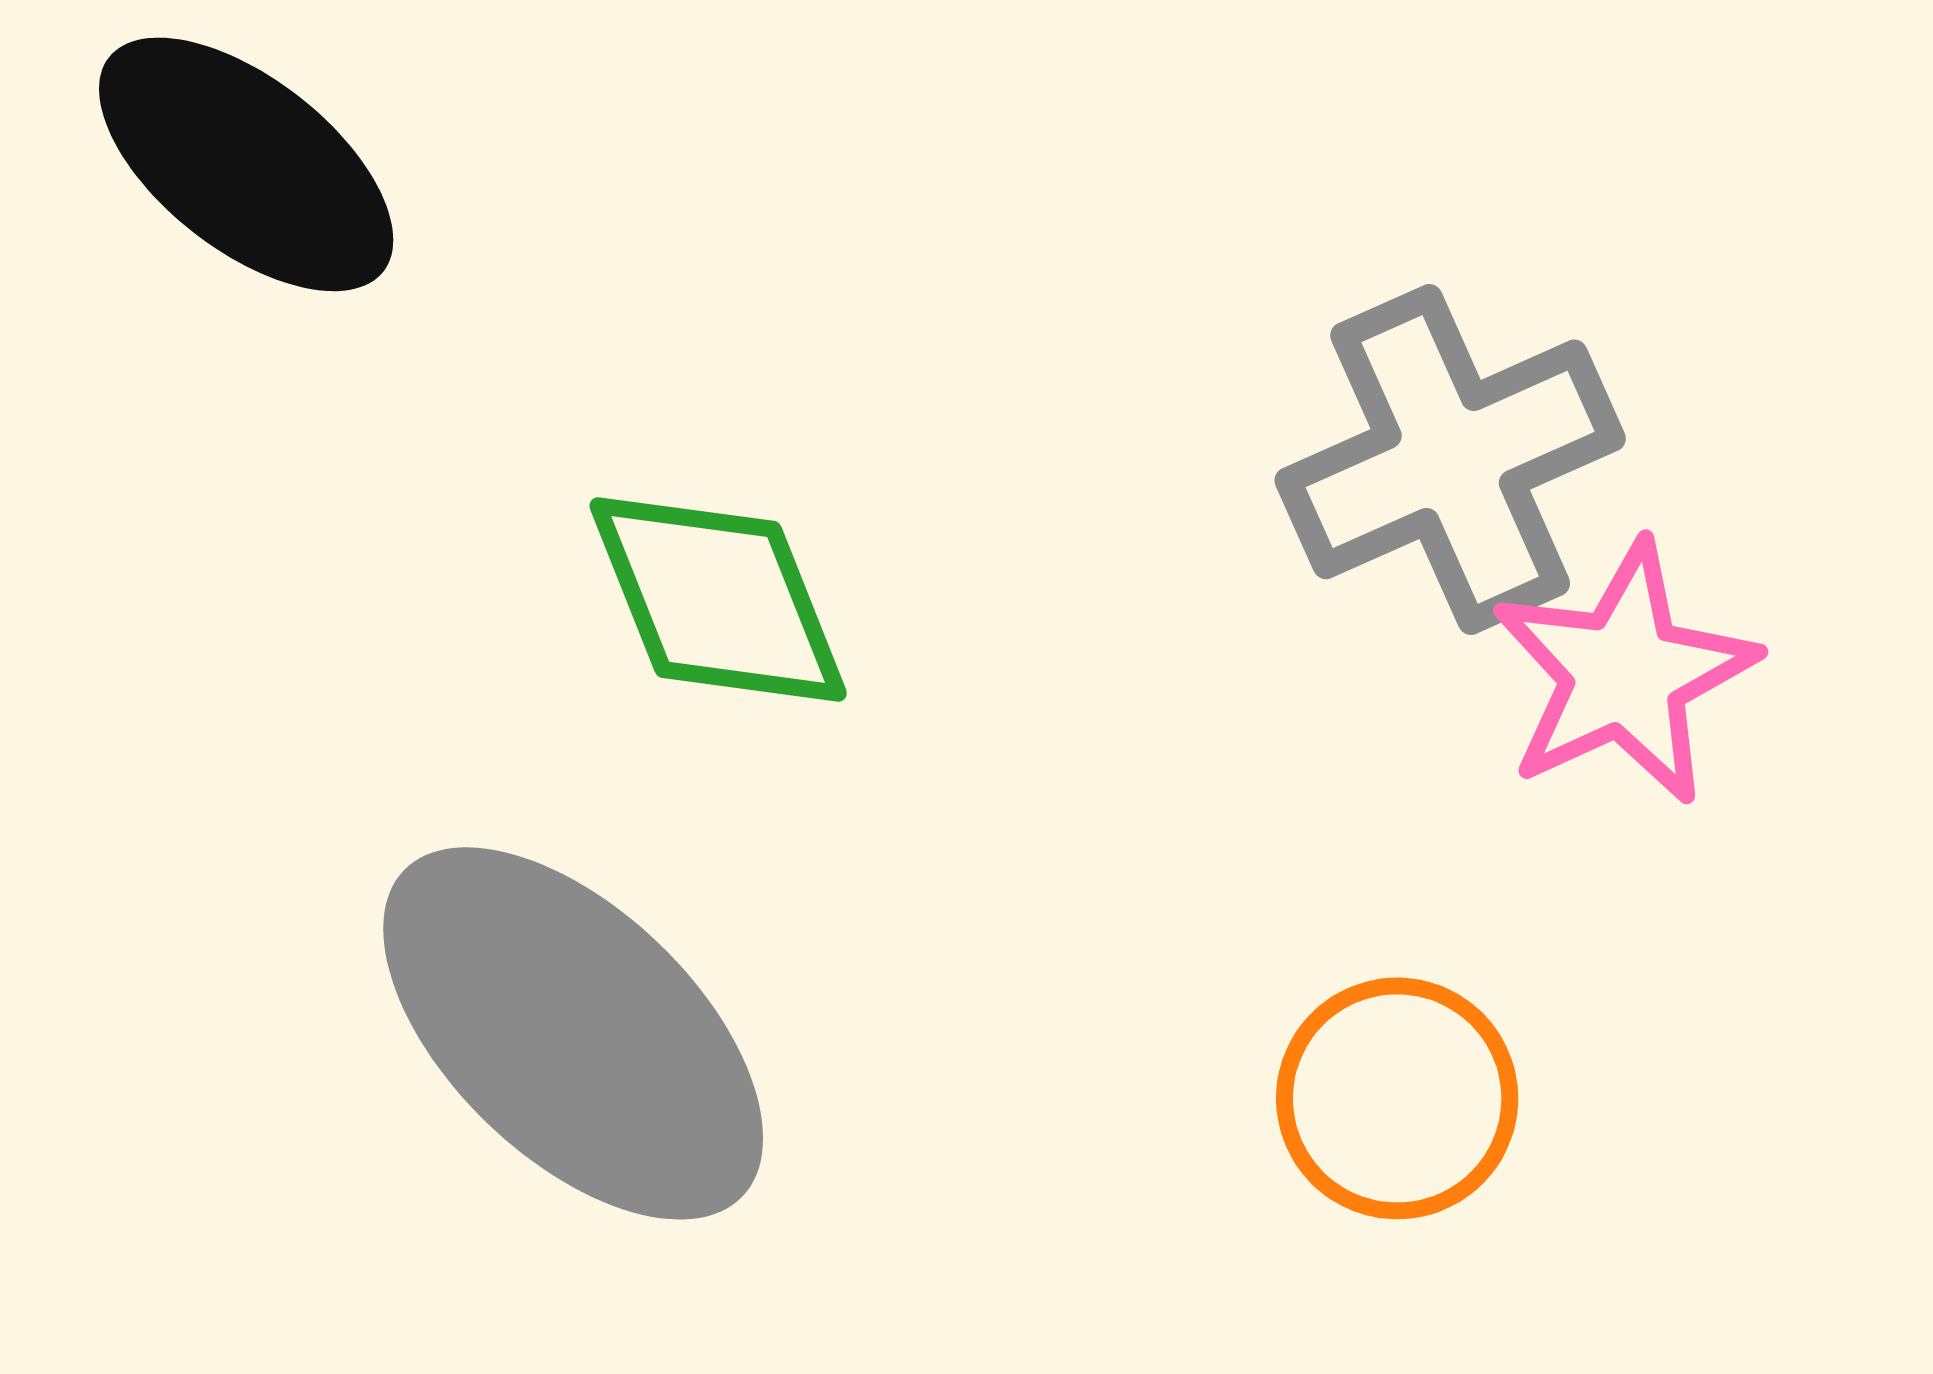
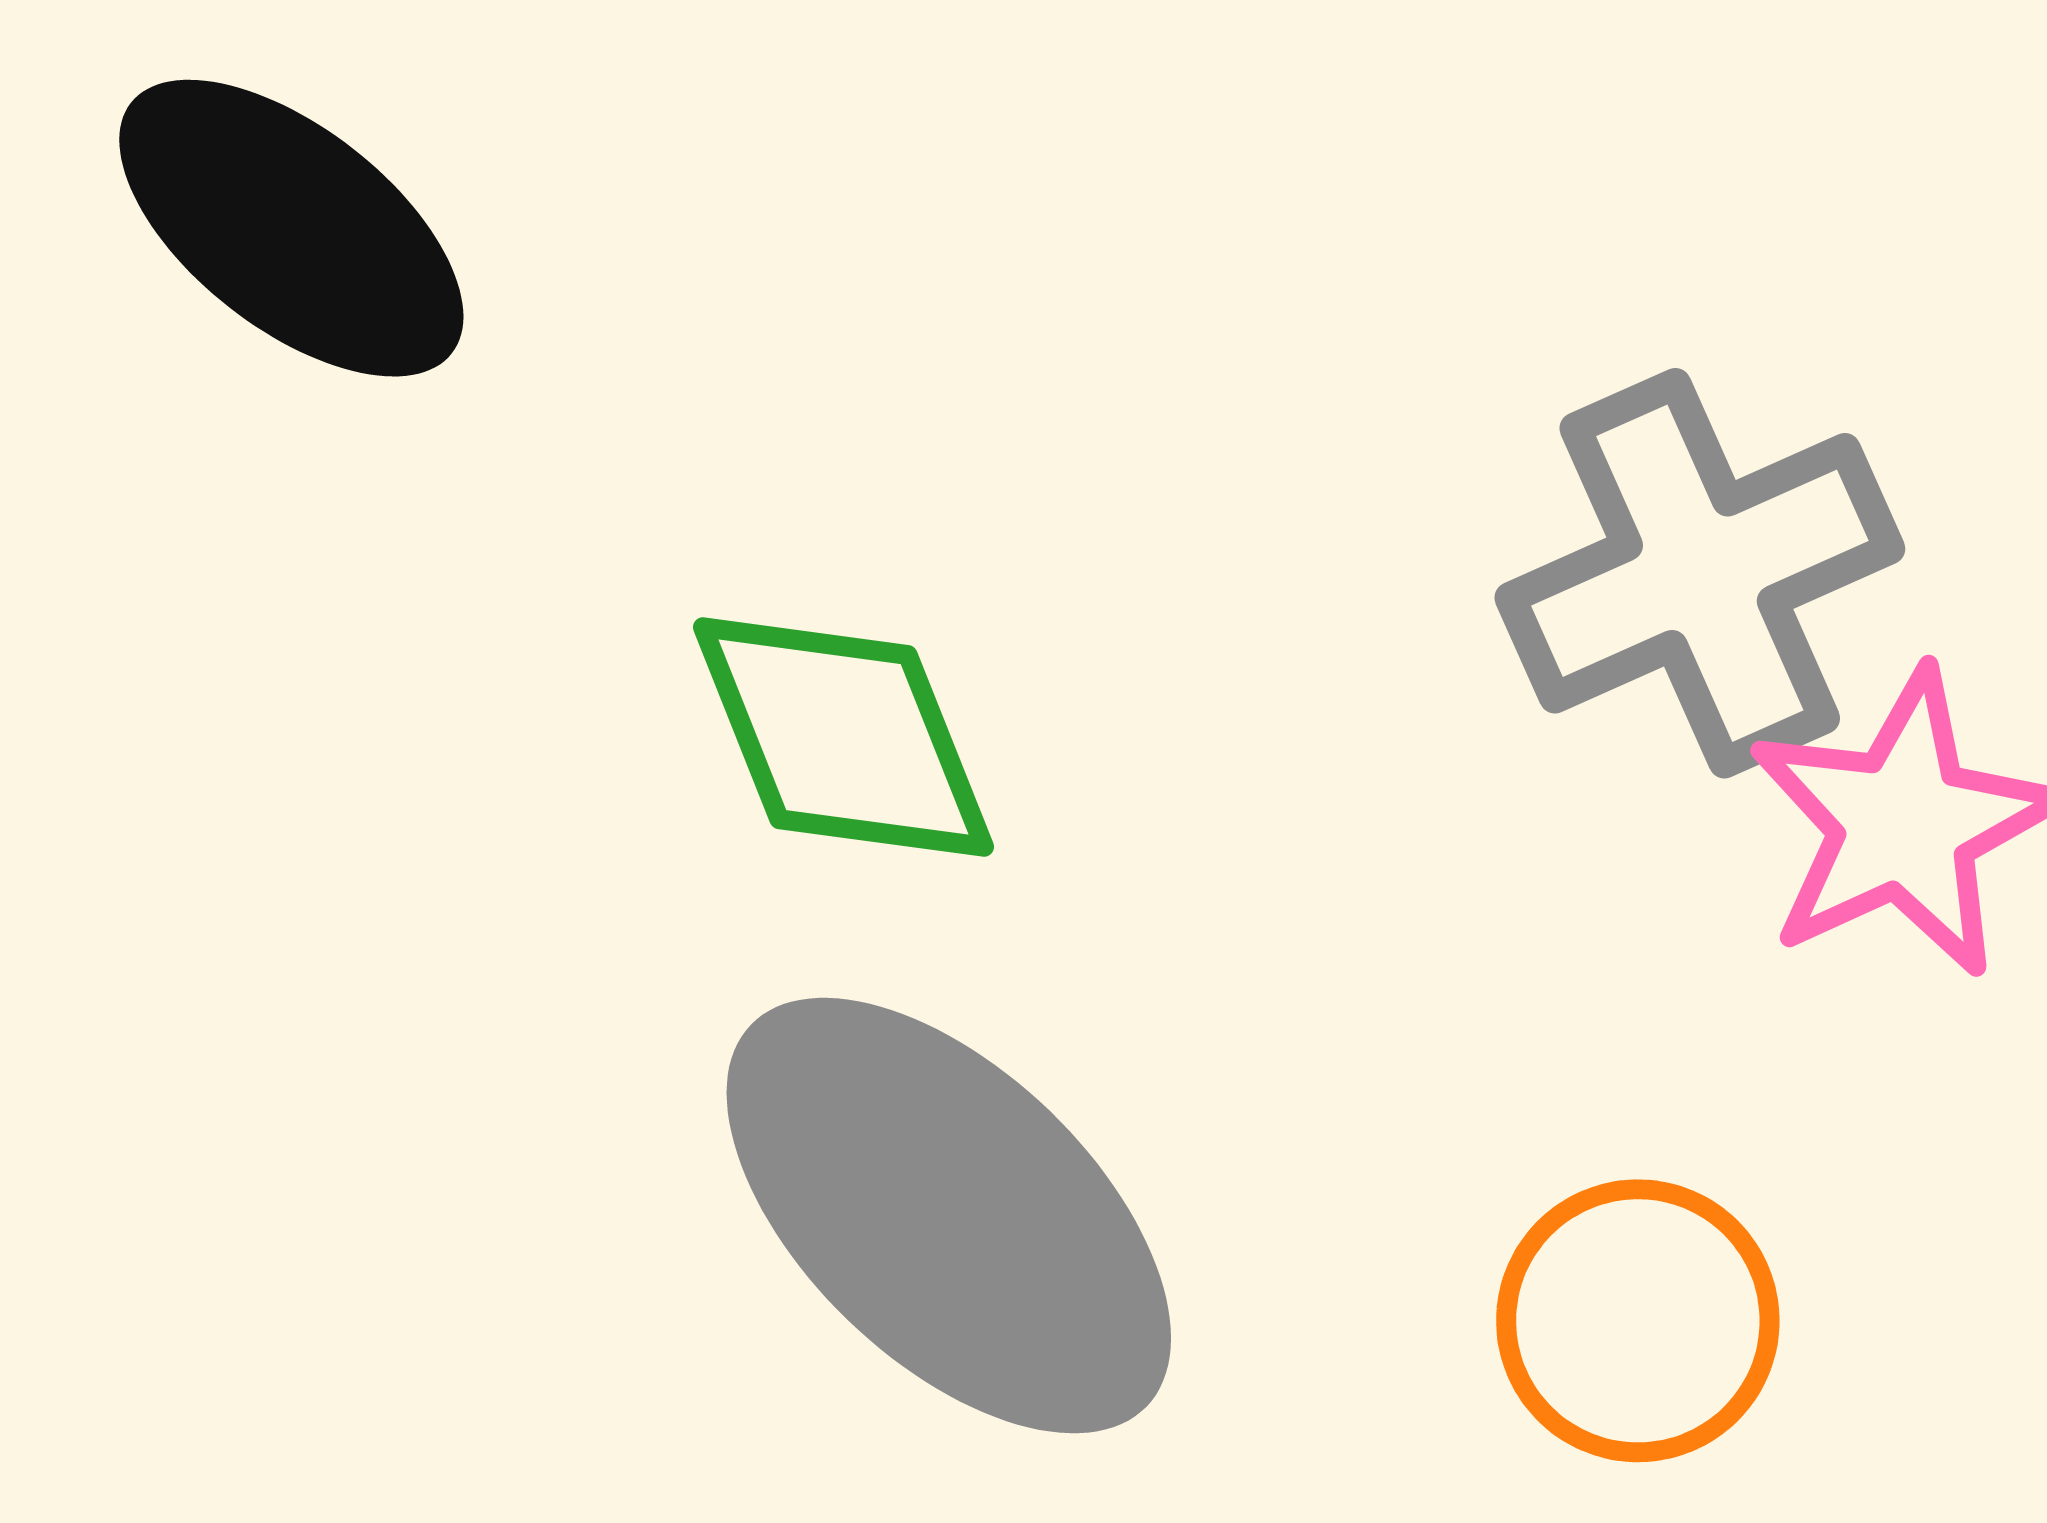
gray ellipse: (573, 1033) -> (949, 1216), moved

